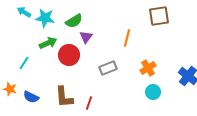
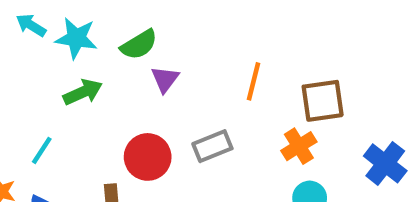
brown square: (159, 16) -> (323, 101), moved
red circle: (69, 55) -> (148, 157), moved
cyan line: (24, 63) -> (42, 150), moved

